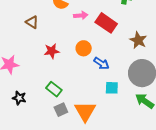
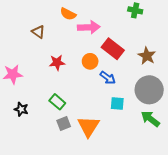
pink arrow: (81, 15) -> (89, 27), size x1.5
red rectangle: (106, 23) -> (113, 49), moved

